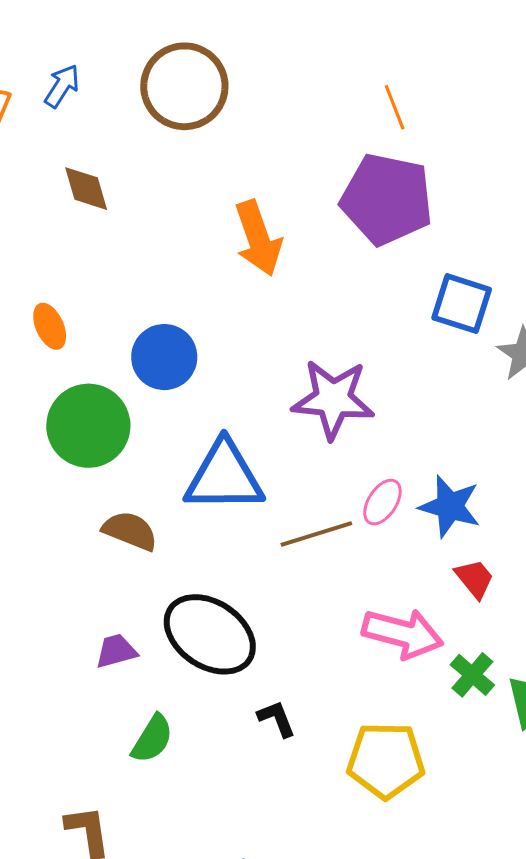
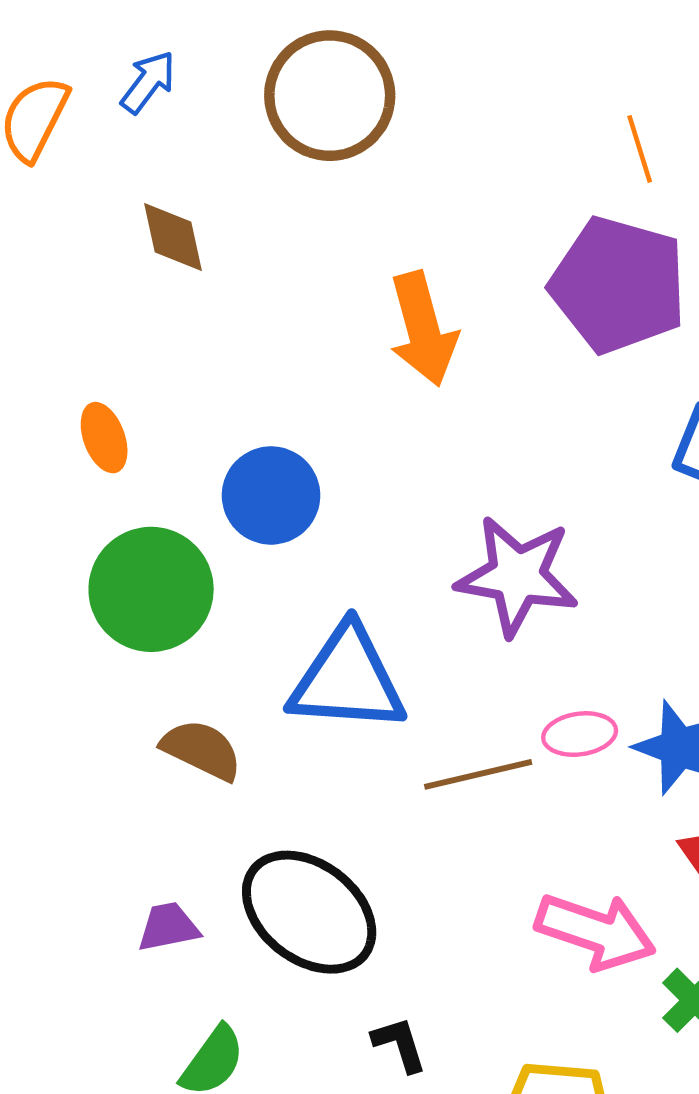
pink ellipse: (382, 502) -> (580, 734), turned 45

